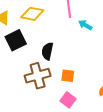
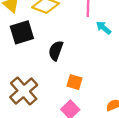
brown cross: (38, 76) -> (24, 91), moved, turned -35

